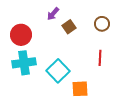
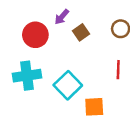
red circle: (21, 35) -> (35, 35), moved

